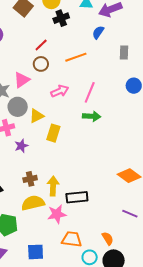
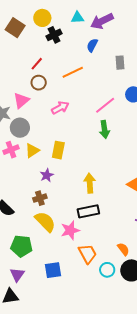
pink line: (90, 92) -> (105, 105), moved, turned 35
yellow triangle: (37, 116) -> (32, 151), moved
green arrow: (92, 116) -> (104, 129), moved, turned 84
purple star: (21, 146) -> (47, 175), moved
yellow arrow: (53, 186) -> (90, 183), moved
yellow semicircle: (33, 203) -> (45, 222), turned 65
orange trapezoid: (72, 239) -> (88, 254), turned 60

